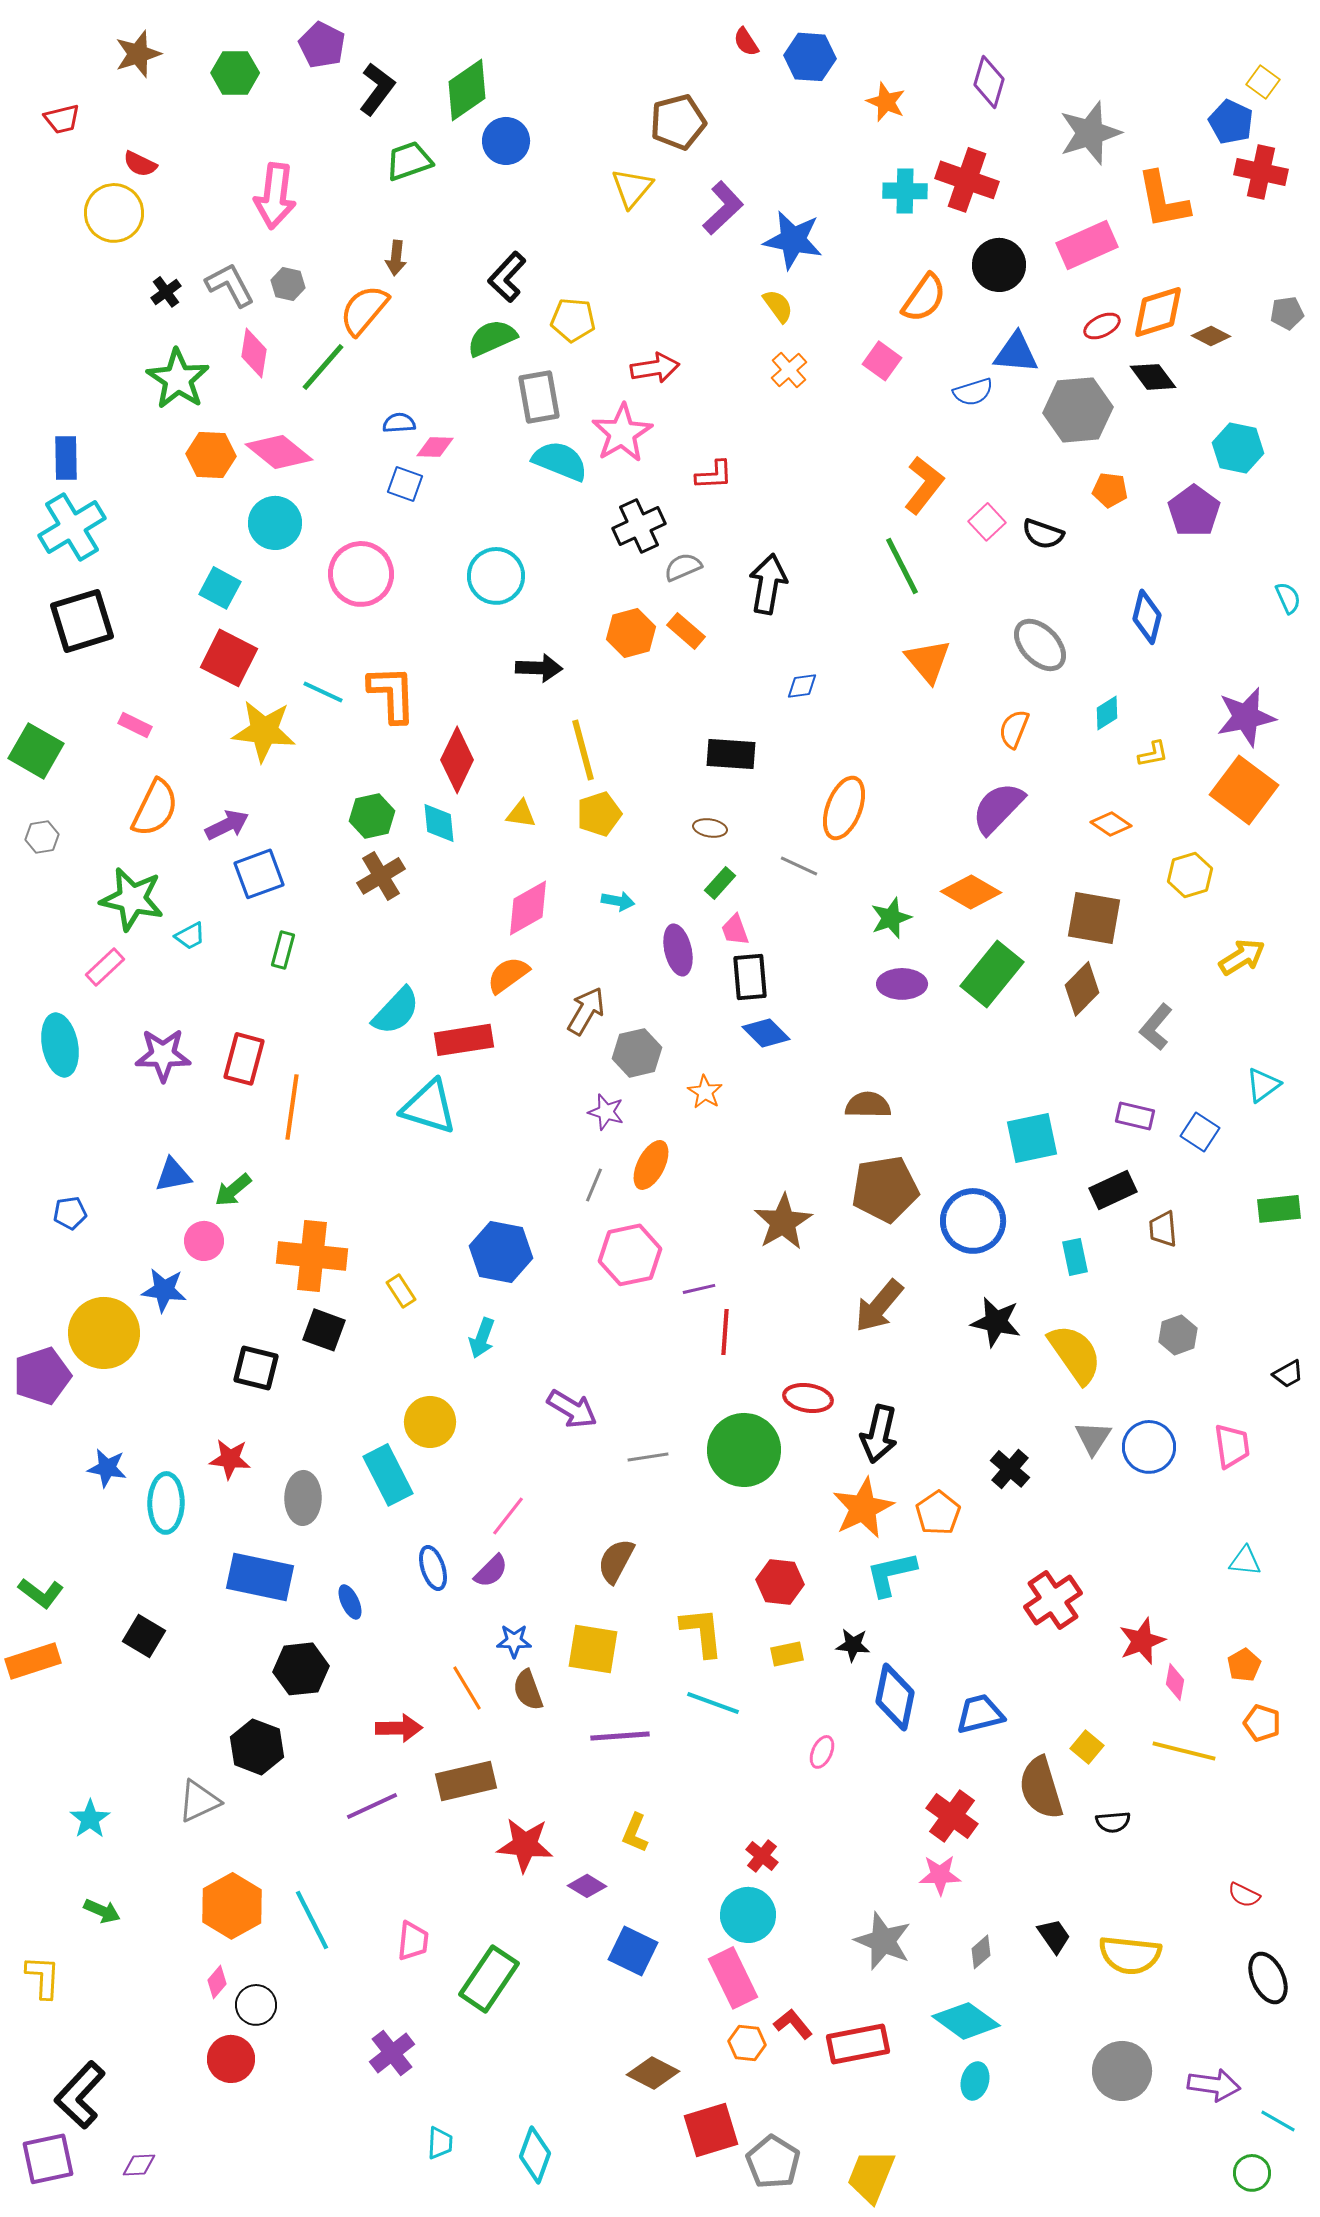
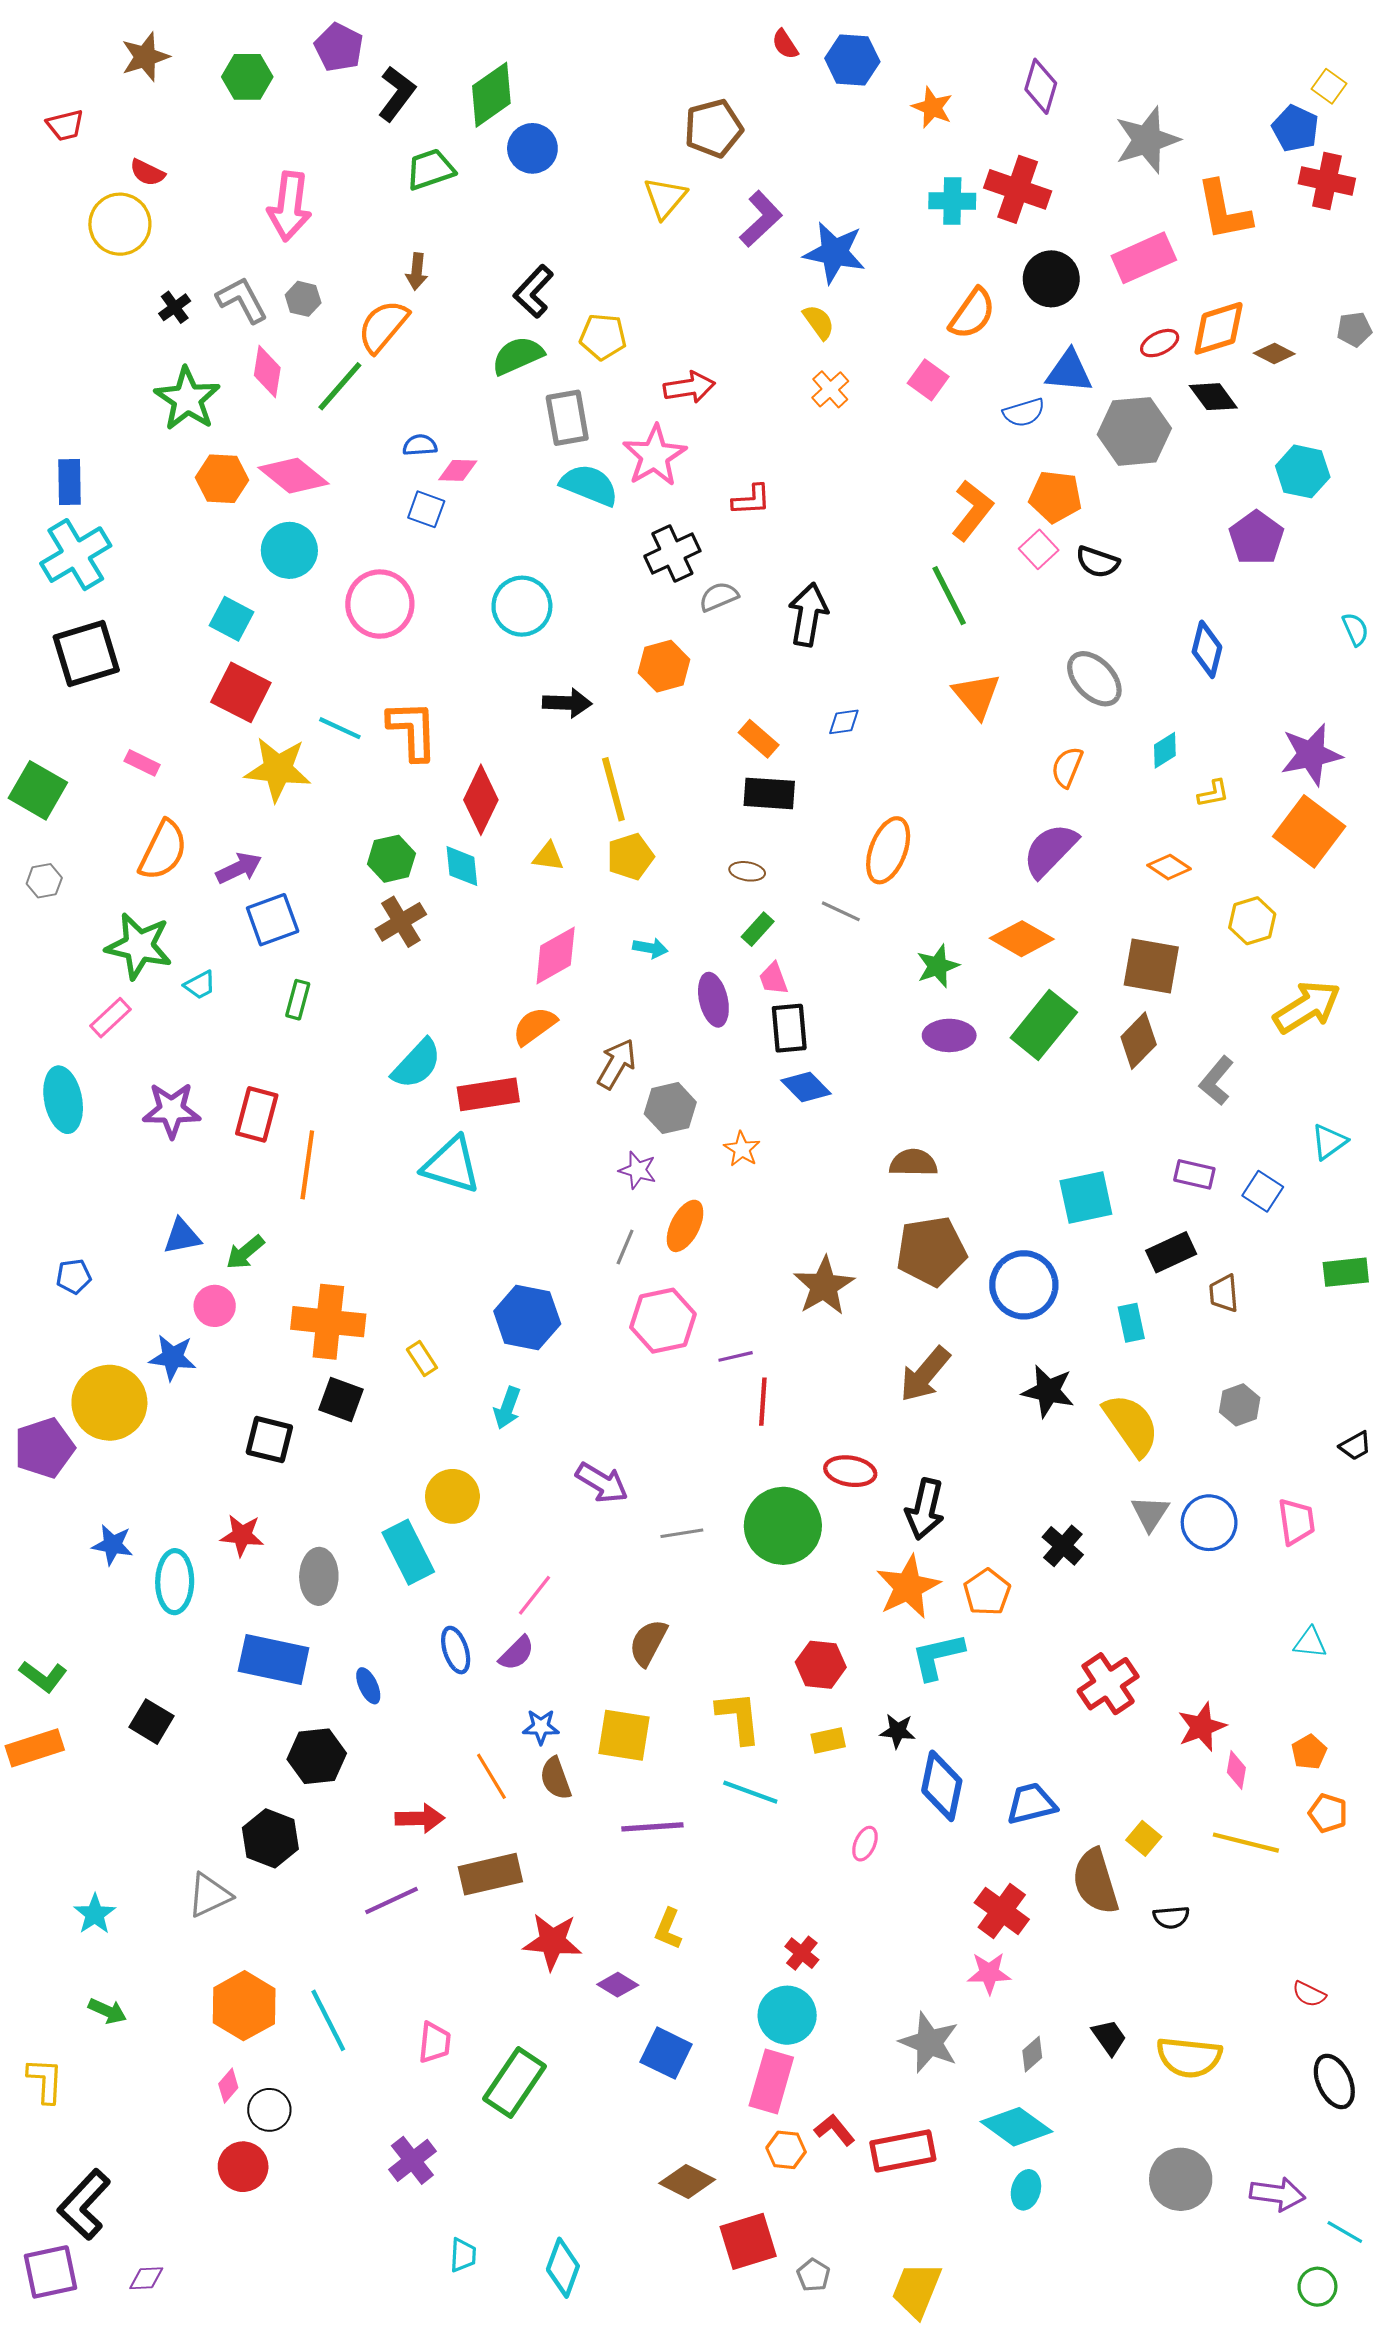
orange pentagon: (1110, 490) -> (1055, 497), moved, size x1.4
orange rectangle: (686, 631) -> (759, 739), moved
yellow arrow: (1242, 957) -> (1307, 1007), size x1.4
pink rectangle: (733, 1978) -> (771, 2081), turned 42
gray pentagon: (773, 2162) -> (813, 2275), size x0.6

